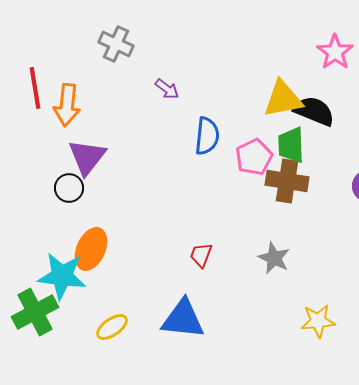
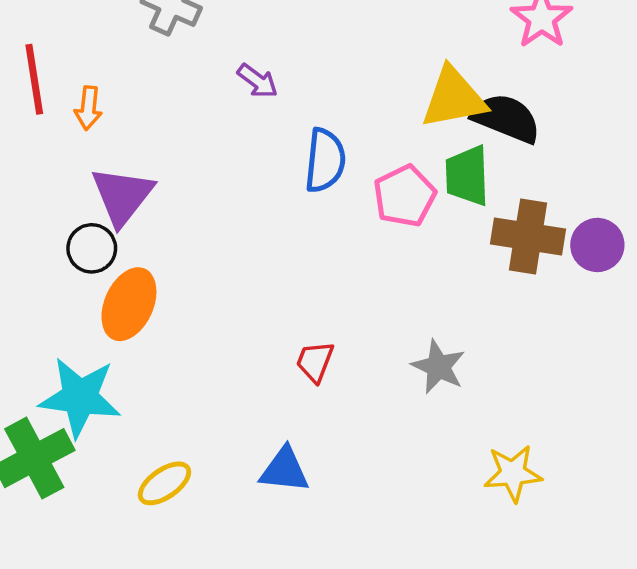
orange arrow: (67, 105) -> (88, 108), size x0.6
brown cross: (287, 181) -> (528, 237), moved
orange ellipse: (91, 249) -> (129, 304), moved
blue triangle: (183, 319) -> (285, 470), size x0.7

